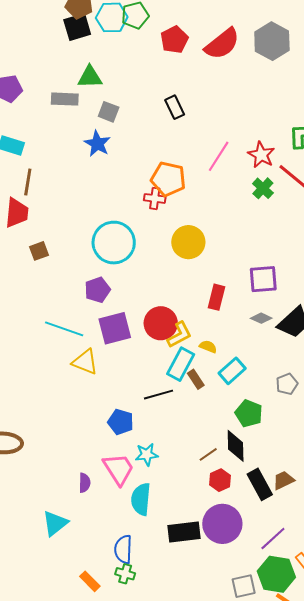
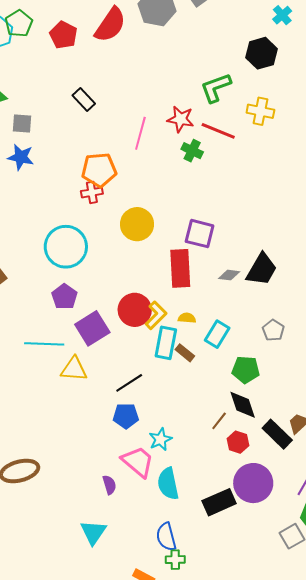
purple square: (263, 279) -> (200, 234), moved, turned 36
red rectangle: (217, 297) -> (180, 268), size x1.5
black line: (159, 395) -> (129, 383), moved

